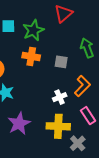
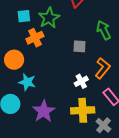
orange cross: (31, 56) -> (35, 38), moved, turned -30

